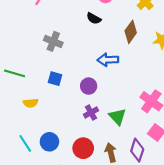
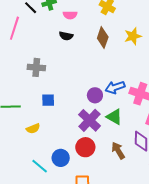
blue arrow: (108, 60) -> (115, 87), moved
purple circle: (89, 86) -> (95, 95), moved
purple cross: (91, 112) -> (90, 120), size x1.6
red circle: (83, 148) -> (85, 147), moved

